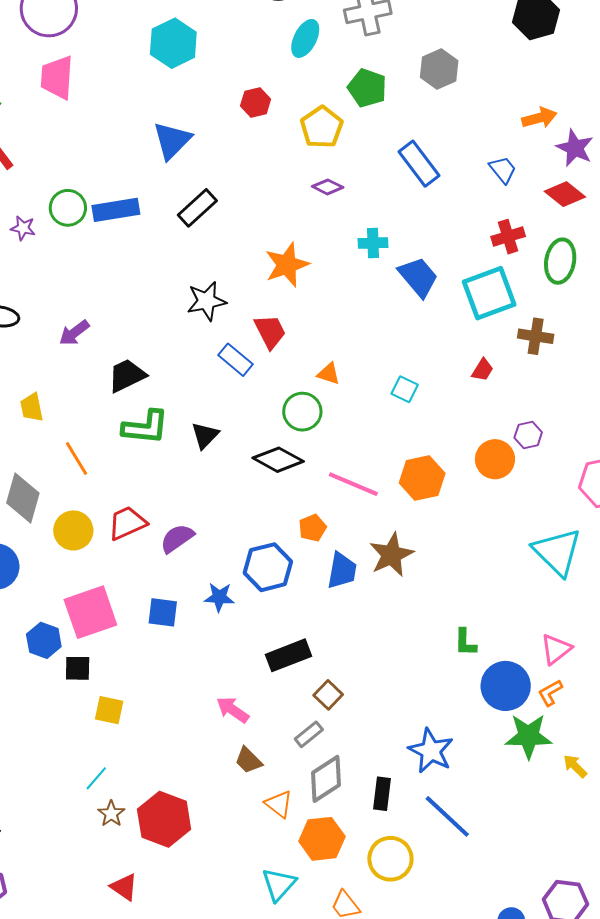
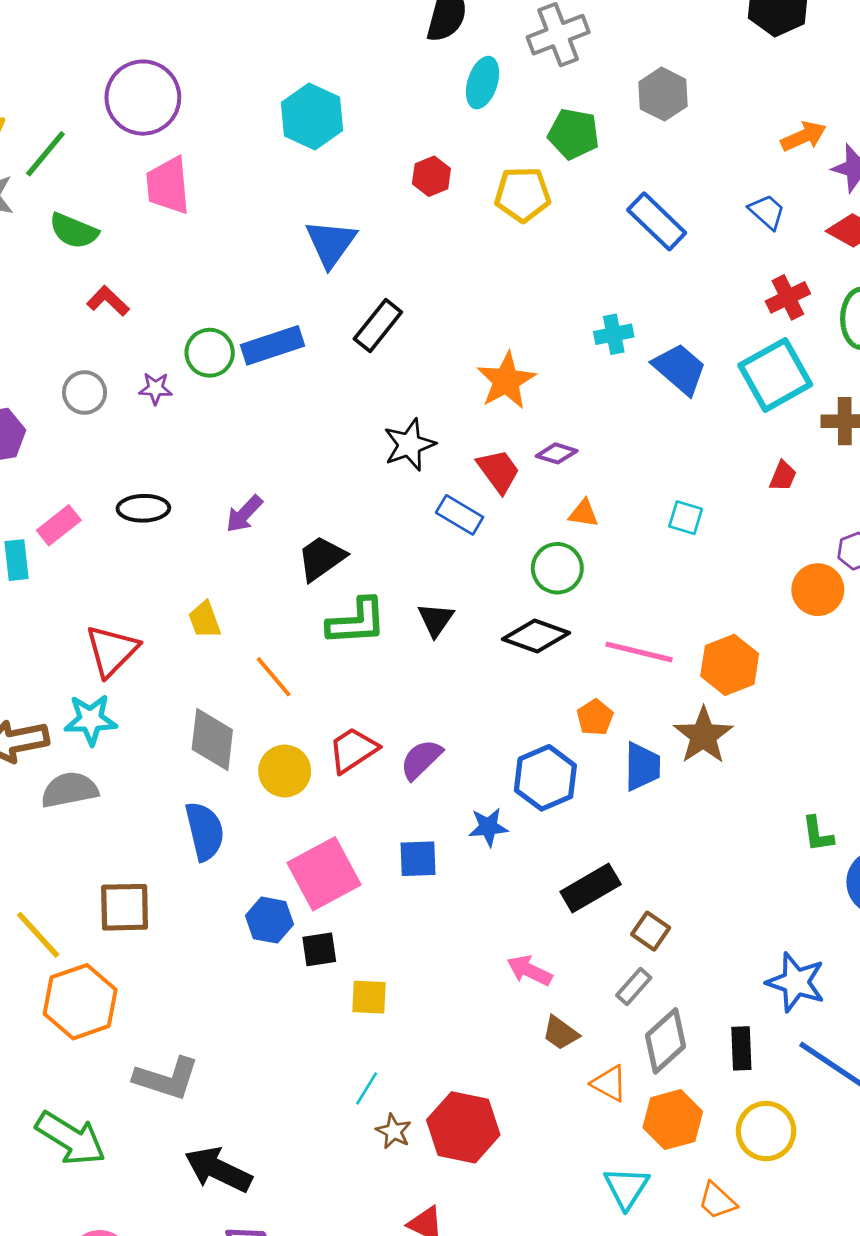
yellow pentagon: (322, 127) -> (523, 194), turned -30
purple diamond: (328, 187) -> (557, 453), moved
orange hexagon: (422, 478) -> (730, 665), moved

